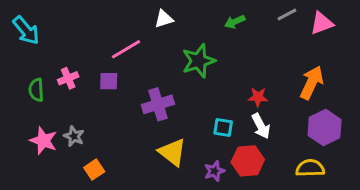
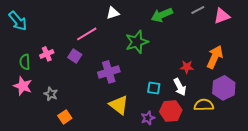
green arrow: (235, 22) -> (162, 15), size x1.5
purple square: (109, 81) -> (75, 56), turned 32
red star: (258, 97) -> (187, 67), moved
pink star: (43, 141) -> (23, 86), moved
yellow semicircle: (310, 168) -> (204, 105), moved

